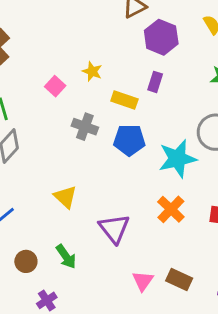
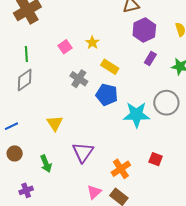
purple rectangle: (155, 82) -> (150, 59), moved
orange cross: (171, 209) -> (121, 169), moved
brown circle: (26, 261) -> (15, 153), moved

